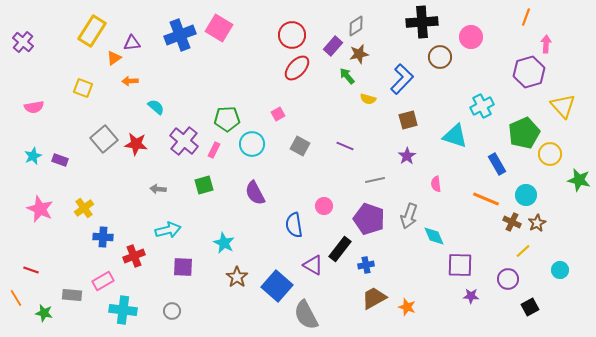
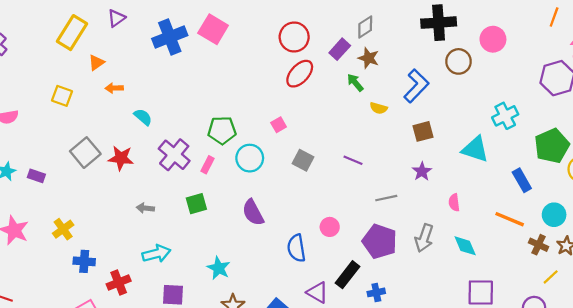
purple triangle: (132, 43) -> (116, 18), moved, turned -30
brown star: (359, 54) -> (369, 58), turned 30
cyan diamond: (434, 236) -> (465, 246), moved

